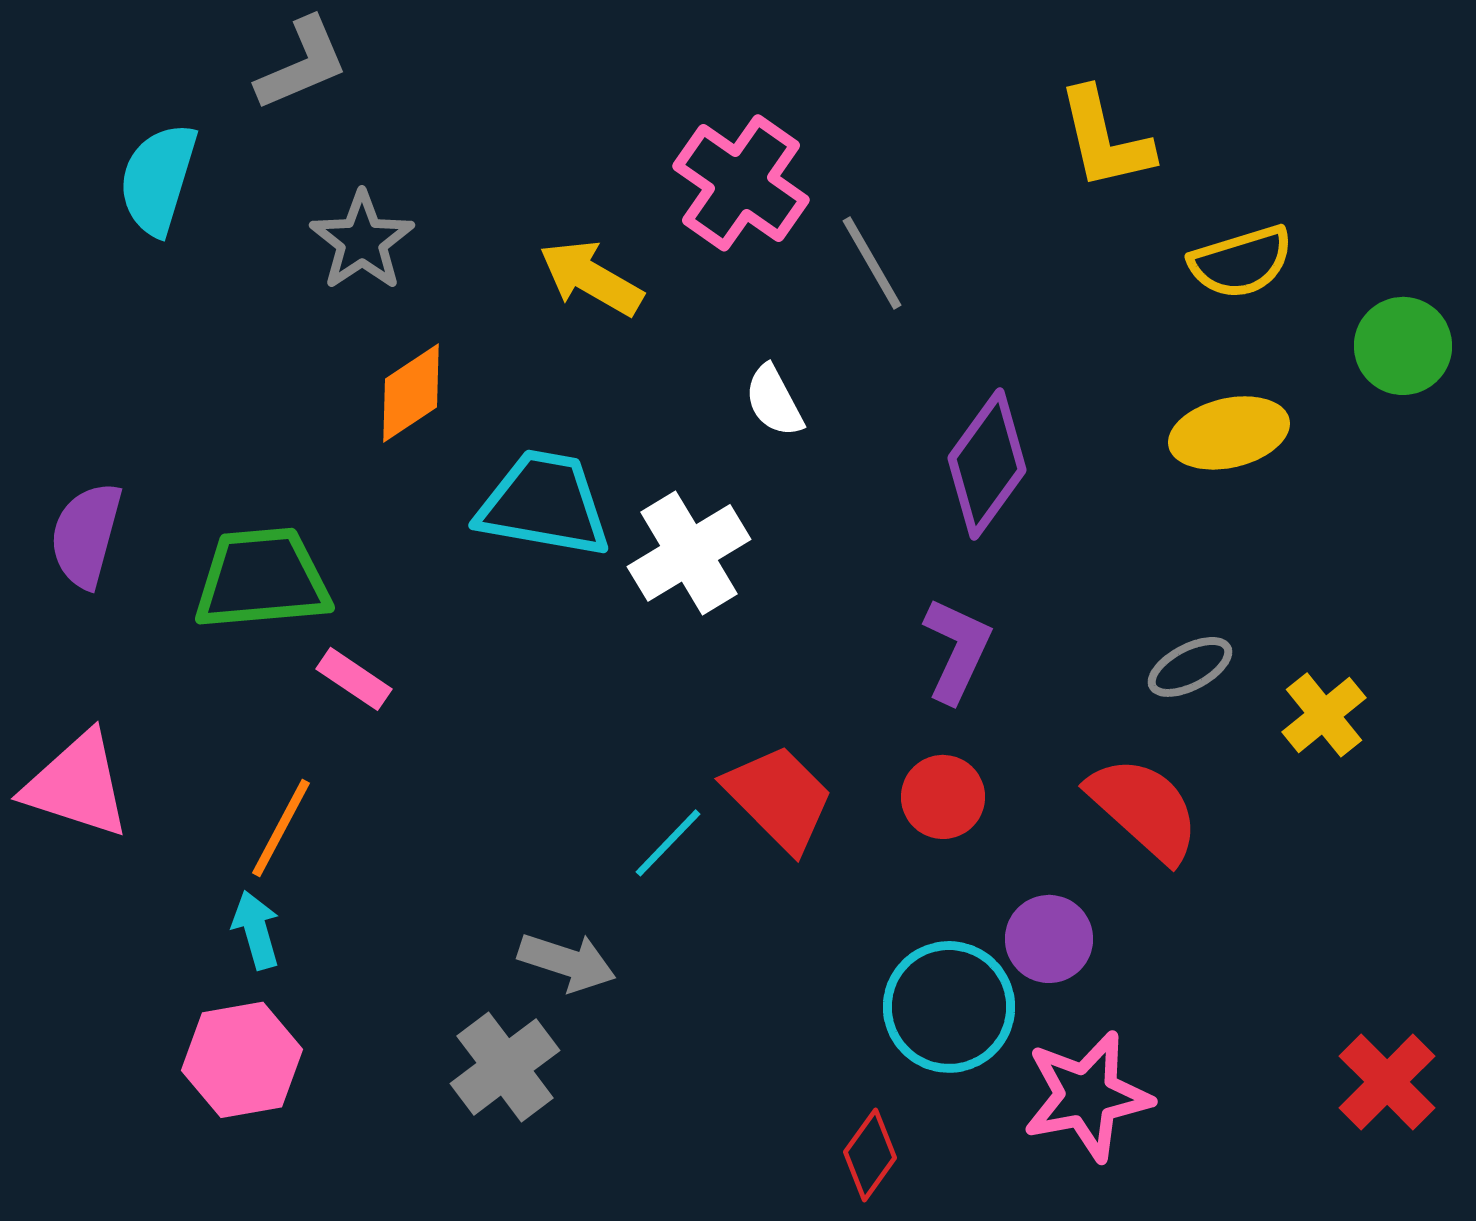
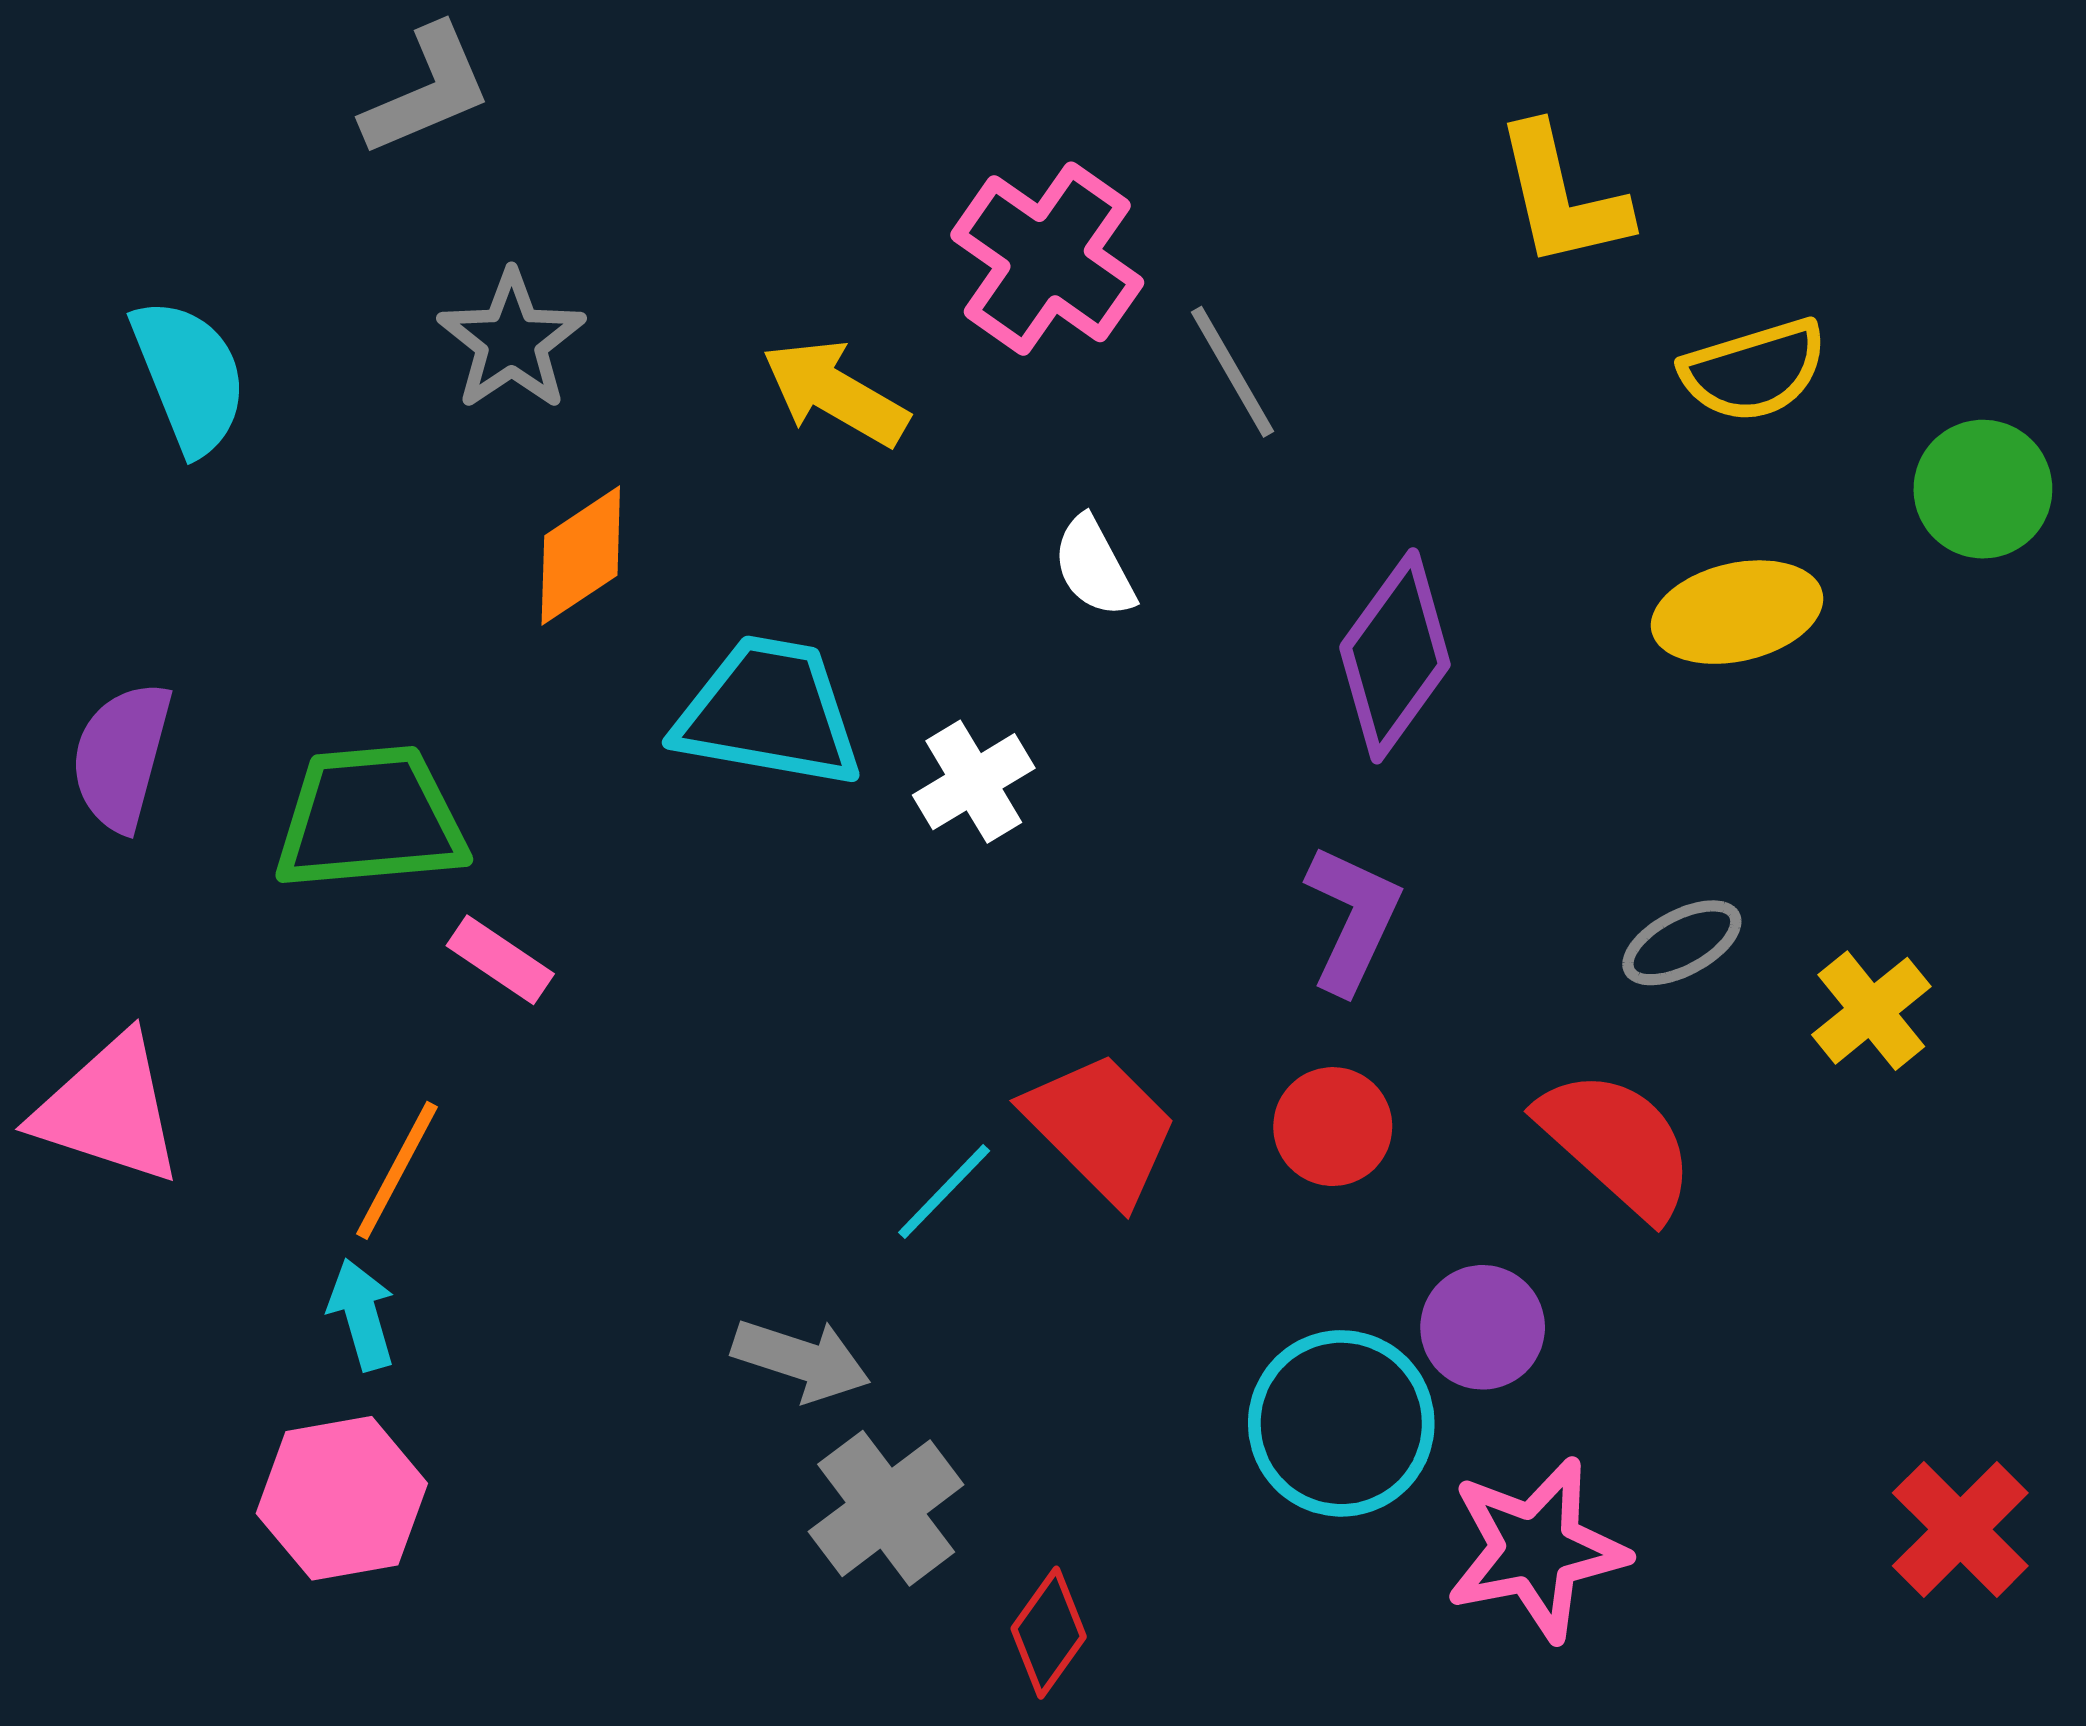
cyan semicircle: (158, 179) -> (189, 376), moved, turned 141
white cross: (689, 553) -> (974, 782), size x0.7
gray cross: (505, 1067) -> (886, 1508), moved
red diamond: (870, 1155) -> (1049, 1633), moved

